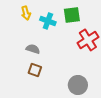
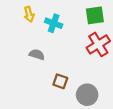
green square: (72, 15) -> (95, 15), moved
brown square: (35, 70) -> (60, 81), moved

